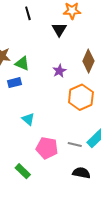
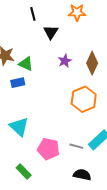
black triangle: (59, 29) -> (51, 32), moved
purple star: (59, 71) -> (65, 61), moved
cyan triangle: (28, 119) -> (19, 127), moved, size x1.5

